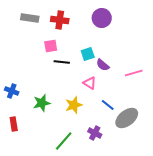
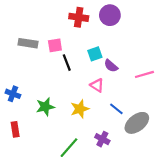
gray rectangle: (30, 18) -> (28, 43), moved
red cross: (60, 20) -> (79, 17), moved
black line: (62, 62) -> (67, 63), turned 63

